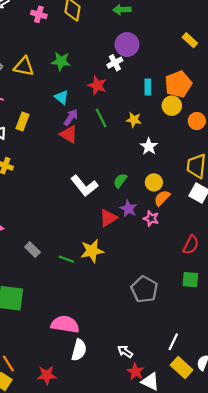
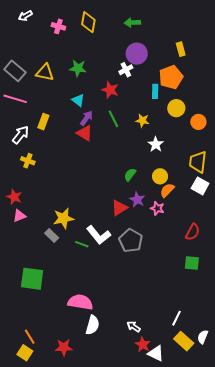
yellow rectangle: (190, 40) -> (181, 49), moved, turned 32
orange pentagon: (178, 84) -> (171, 77), moved
white L-shape: (84, 186) -> (99, 235), moved
yellow star: (92, 251) -> (63, 218), moved
gray pentagon: (144, 289) -> (131, 241), moved

